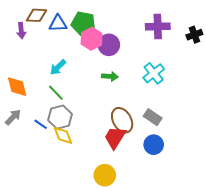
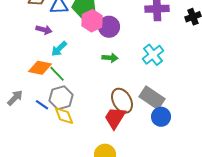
purple arrow: (21, 31) -> (44, 30), moved, turned -70
orange diamond: (17, 87) -> (40, 68), moved, turned -65
gray rectangle: (153, 117) -> (152, 98), size x1.4
blue circle: (154, 145) -> (161, 117), moved

